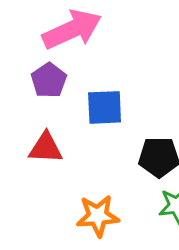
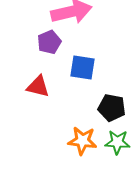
orange star: (98, 216) -> (82, 141), moved

